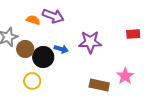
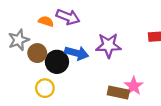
blue arrow: (61, 49) -> (77, 53), size x1.5
pink star: (125, 76) -> (134, 86), moved

